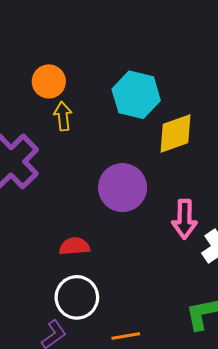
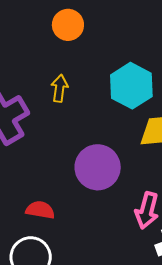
orange circle: (49, 81) -> (68, 25), moved

